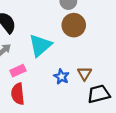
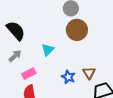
cyan triangle: (40, 45) -> (48, 50), size x0.6

